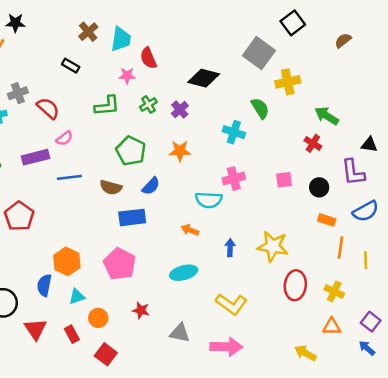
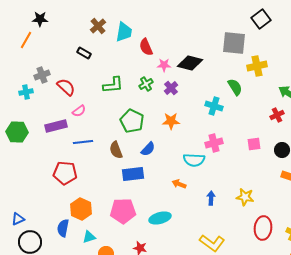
gray square: (259, 53) -> (234, 43), turned -30
pink star: (127, 76) -> (164, 65), moved
red cross: (313, 143) -> (277, 115), turned 32
brown semicircle: (111, 187) -> (116, 150), turned 54
red pentagon: (19, 216) -> (65, 173), moved, turned -30
yellow star: (273, 246) -> (245, 197), size x0.7
pink pentagon: (120, 264) -> (123, 211), turned -30
cyan ellipse: (184, 273) -> (160, 218), moved

